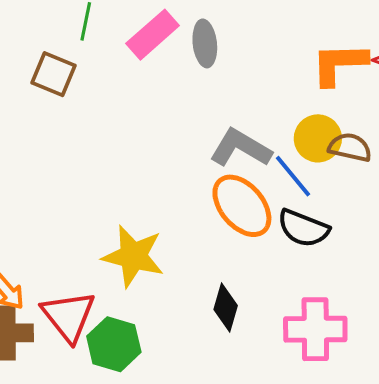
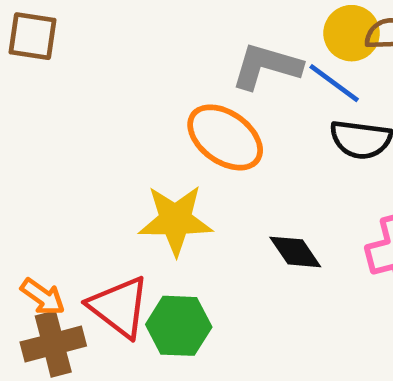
orange ellipse: (242, 206) -> (225, 137), moved
black diamond: (226, 308) -> (295, 252), turned -36

